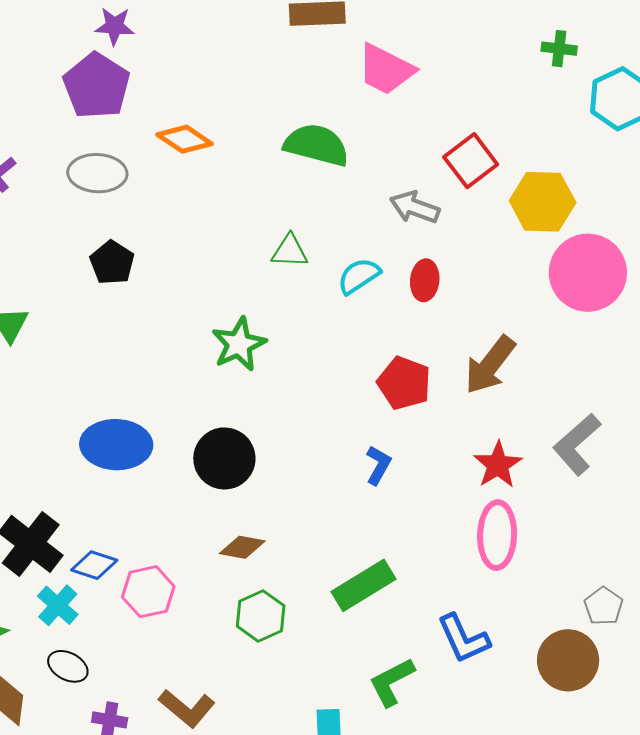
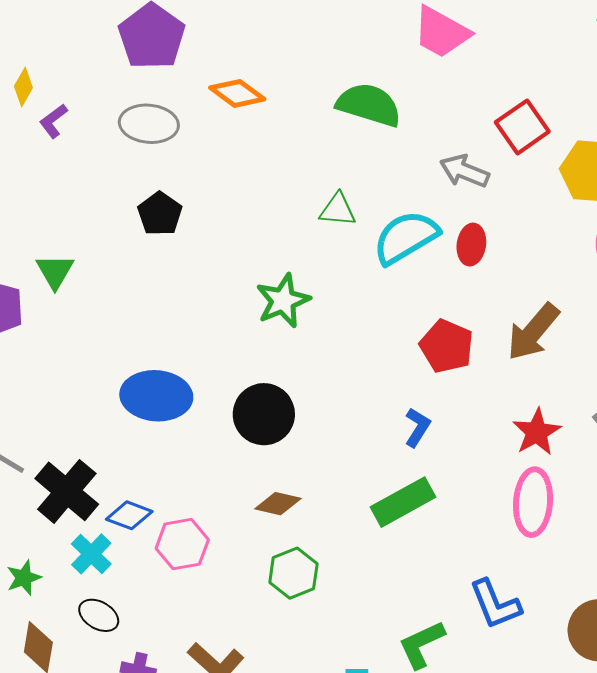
cyan semicircle: (359, 276) -> (406, 237), size x1.5
green rectangle: (363, 585) -> (403, 502), moved

